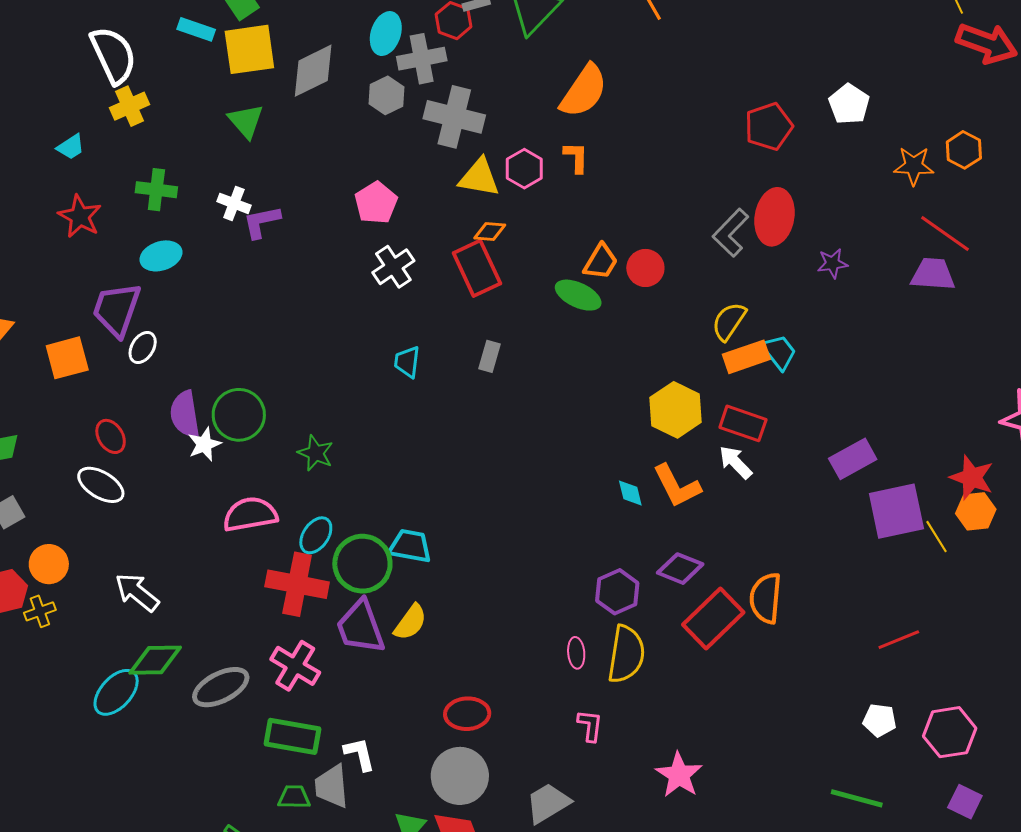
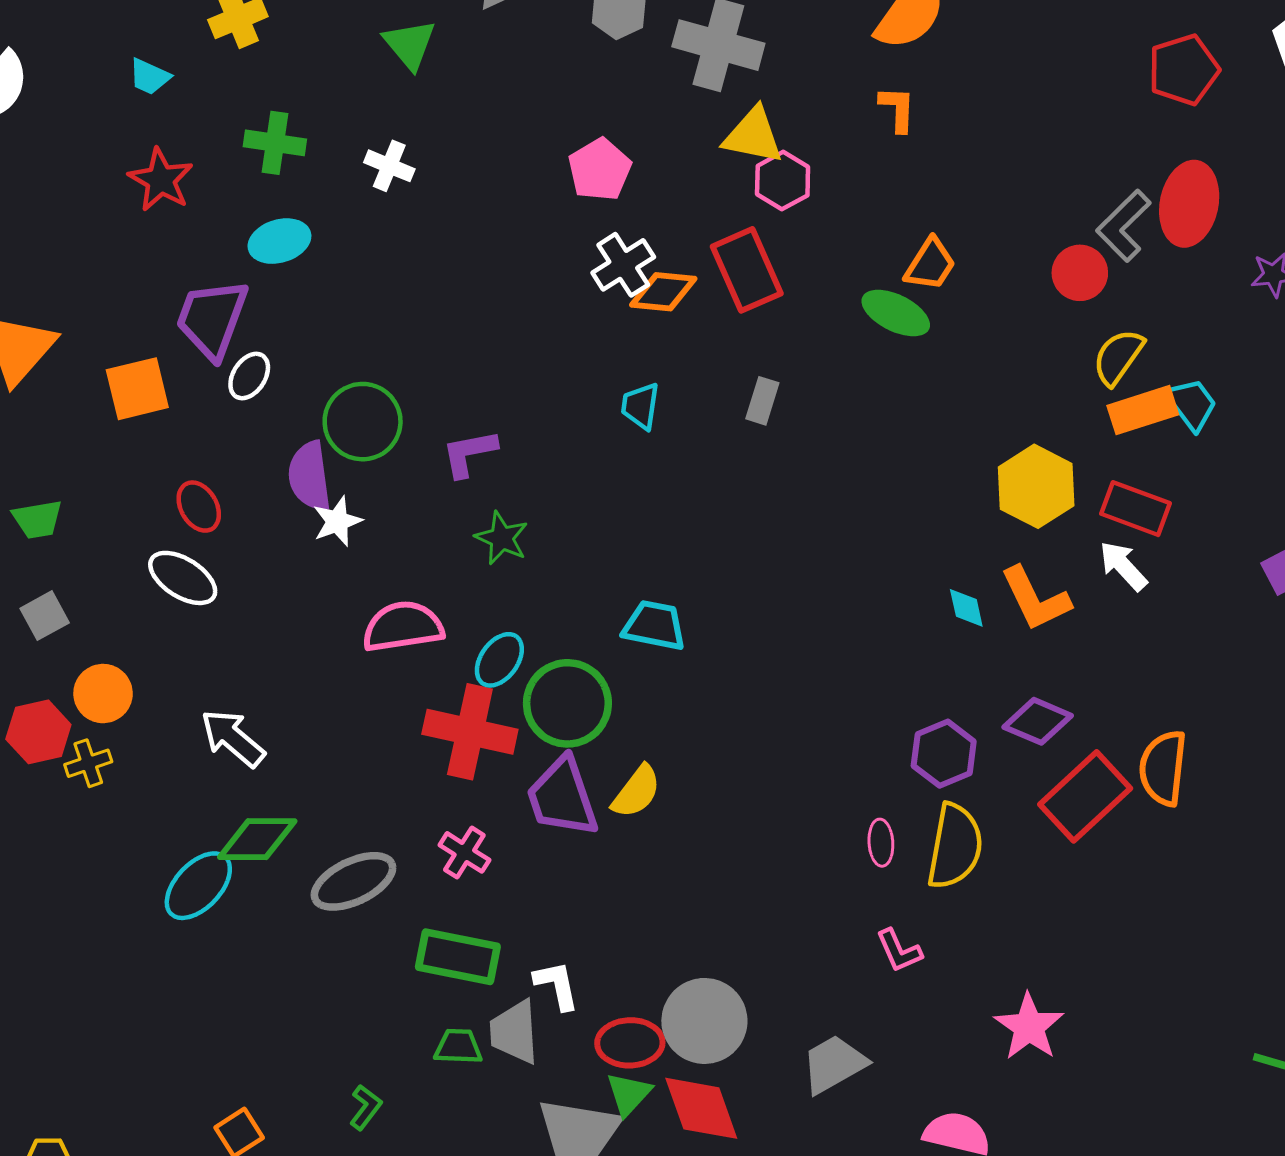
cyan trapezoid: (71, 147) -> (149, 77), turned 56
pink hexagon: (524, 169) -> (783, 181), moved
purple L-shape: (262, 222) -> (469, 453), moved
orange diamond: (490, 231) -> (663, 292), moved, size x1.4
red circle: (645, 268) -> (1080, 273), moved
green circle: (239, 415) -> (363, 422), moved
cyan trapezoid: (410, 546) -> (654, 626), moved
pink cross: (295, 666) -> (464, 852), size x0.7
red ellipse: (467, 714) -> (630, 1043), moved
pink L-shape: (590, 726) -> (899, 951), turned 148

